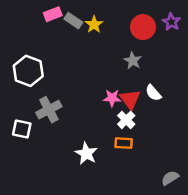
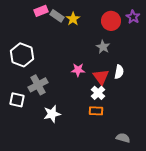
white semicircle: (153, 93) -> (119, 72), turned -128
pink star: (112, 98) -> (78, 70), moved
white star: (86, 153) -> (52, 114), moved, turned 30
gray semicircle: (170, 178) -> (123, 138), moved, turned 48

